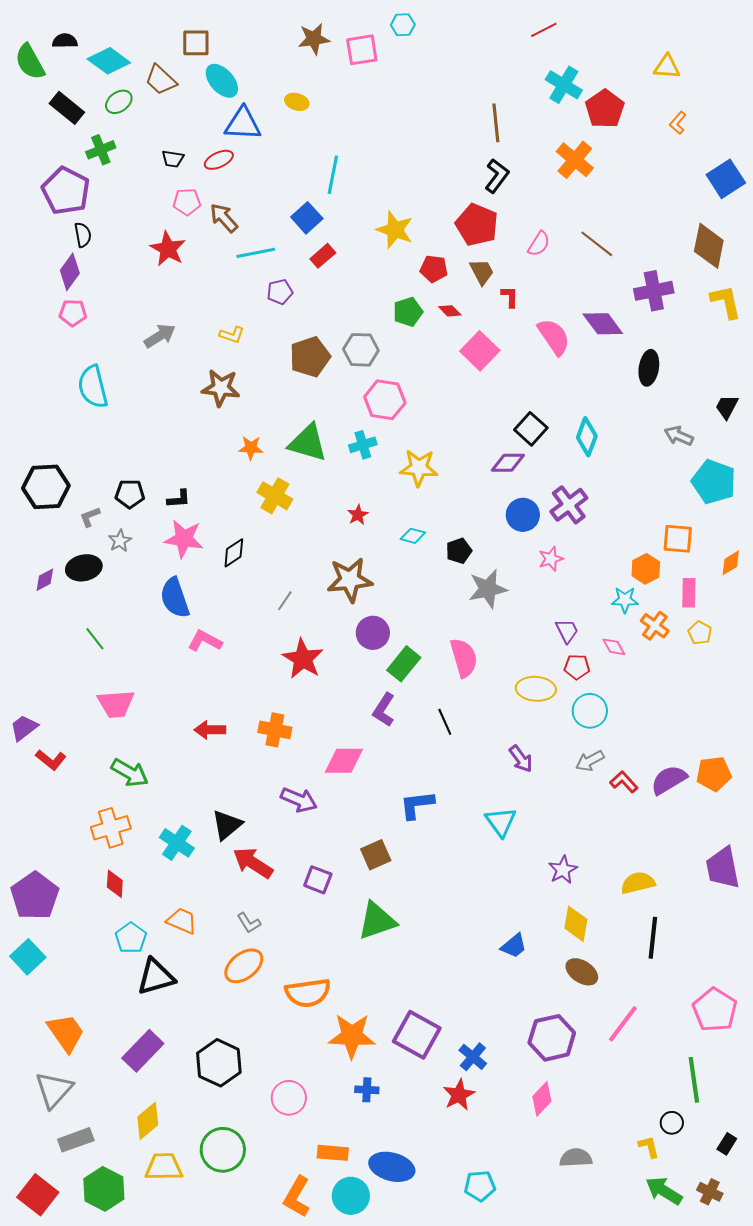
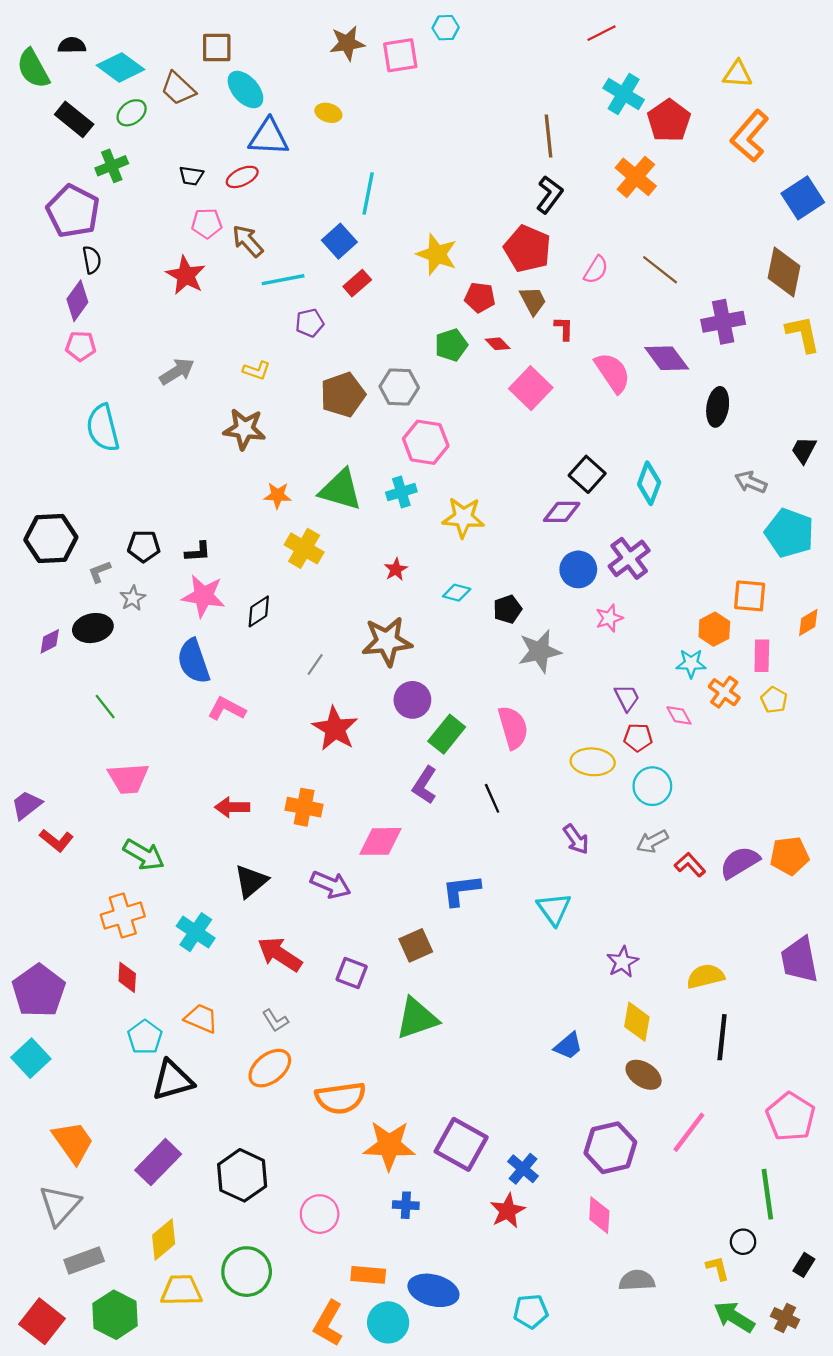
orange L-shape: (678, 123) -> (750, 136), size x2.0
black triangle: (227, 825) -> (251, 881), moved
pink diamond: (542, 1099) -> (599, 1215), turned -40

